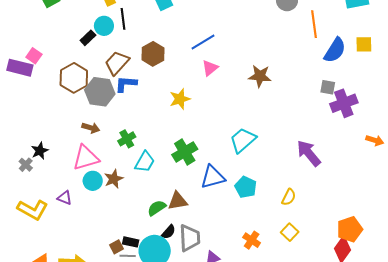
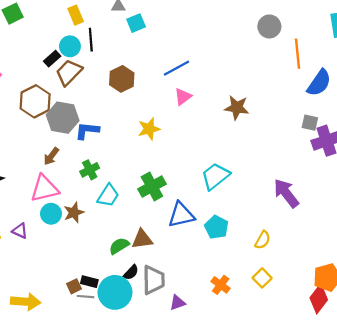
brown trapezoid: (117, 63) -> (69, 72), moved
blue L-shape: (126, 84) -> (87, 131), moved
brown arrow: (91, 128) -> (51, 156), turned 108

